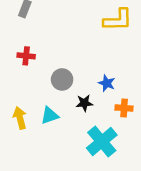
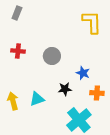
yellow L-shape: (118, 20) -> (92, 22), turned -90
gray circle: (62, 79) -> (52, 56), moved

